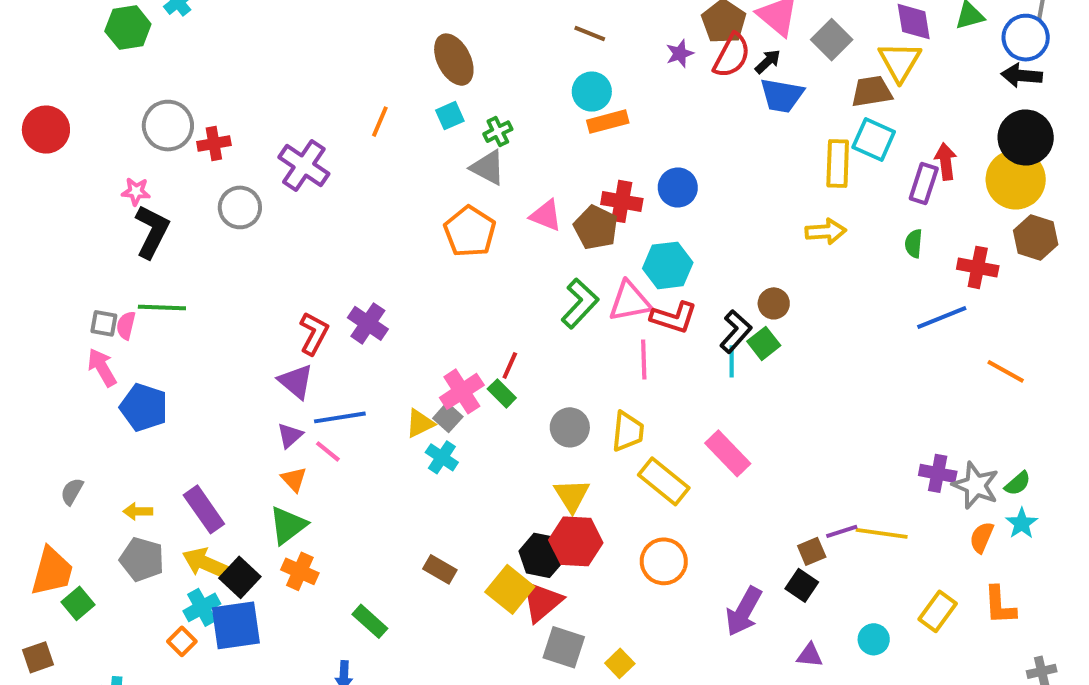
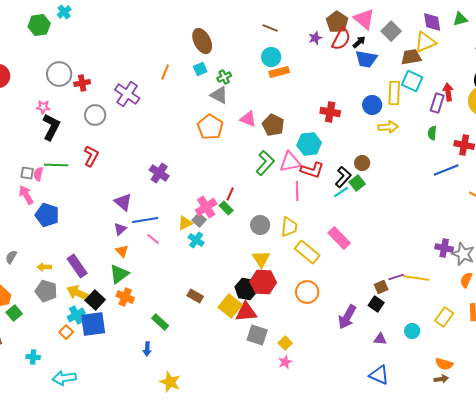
yellow triangle: (900, 62) -> (425, 42), turned 35
blue circle: (678, 187) -> (372, 105), moved
red cross: (622, 201) -> (330, 112), moved
red L-shape: (314, 333) -> (91, 156), moved
cyan line: (732, 361) -> (341, 192), turned 56
pink line: (328, 451) -> (153, 239), moved
red triangle: (542, 601) -> (246, 312), turned 35

